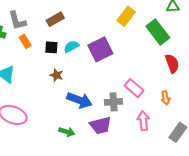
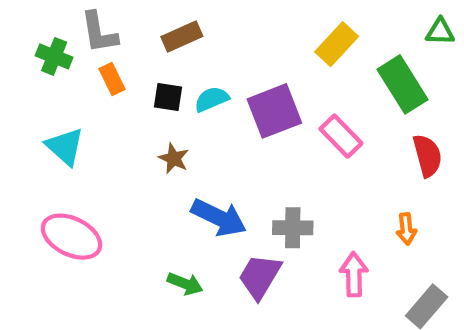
pink rectangle: (134, 88) -> (341, 136), moved
purple trapezoid: (101, 125) -> (260, 276), turned 130

